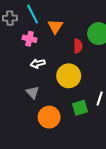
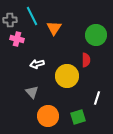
pink cross: (29, 39) -> (17, 39), moved
red semicircle: (78, 46) -> (86, 60), moved
green square: (80, 108) -> (78, 117), moved

